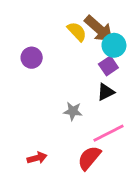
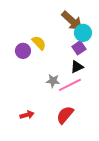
yellow semicircle: (77, 32) -> (39, 43), moved
purple circle: (32, 58) -> (23, 51), moved
pink line: (108, 133) -> (70, 85), moved

